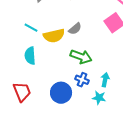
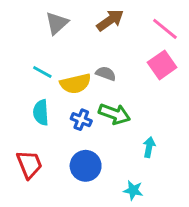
gray semicircle: (75, 29) -> (106, 74), turned -120
blue cross: (82, 80) -> (81, 120), moved
cyan star: (99, 98) -> (133, 190), moved

